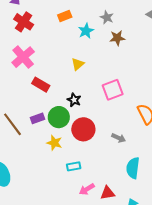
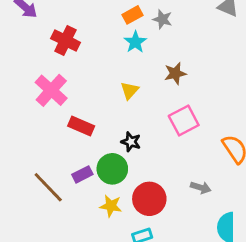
orange rectangle: (65, 16) -> (133, 15), moved
red cross: (24, 22) -> (65, 40), moved
brown star: (117, 38) -> (175, 73), moved
red circle: (83, 129) -> (149, 199), moved

